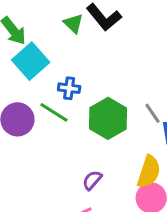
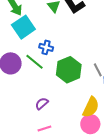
purple semicircle: (92, 180) -> (42, 104), moved

